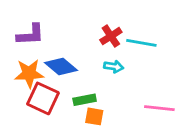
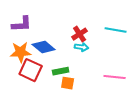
red cross: (111, 36) -> (80, 34), moved
cyan line: (141, 43) -> (116, 30), moved

